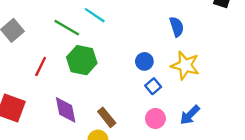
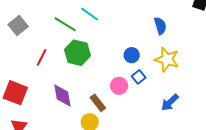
pink circle: (155, 119) -> (119, 86), moved

